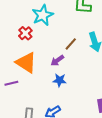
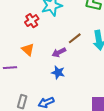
orange triangle: (26, 63) -> (28, 50), size x0.6

